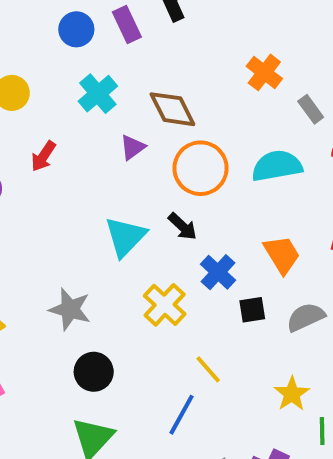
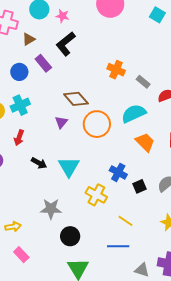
cyan cross: (98, 94) -> (20, 105), moved, turned 30
black arrow: (183, 226) -> (39, 163), moved
orange trapezoid: (282, 255) -> (145, 142), moved
blue line: (181, 415) -> (118, 246), turned 75

